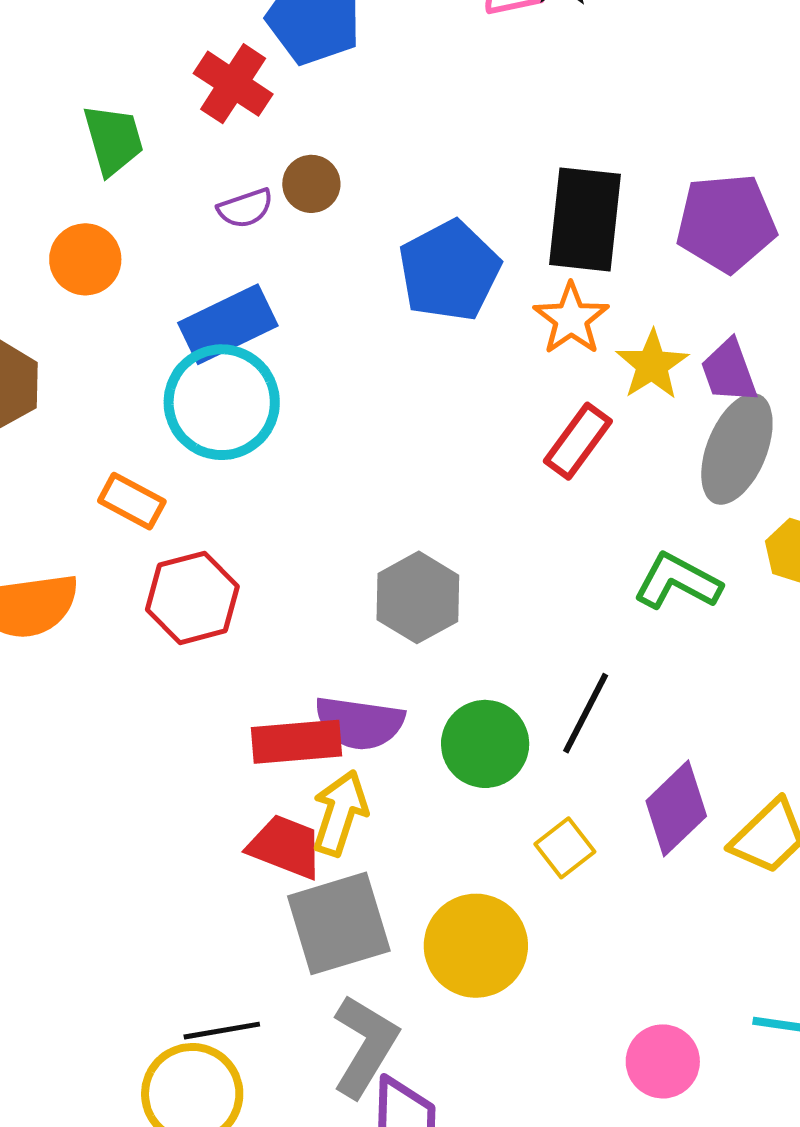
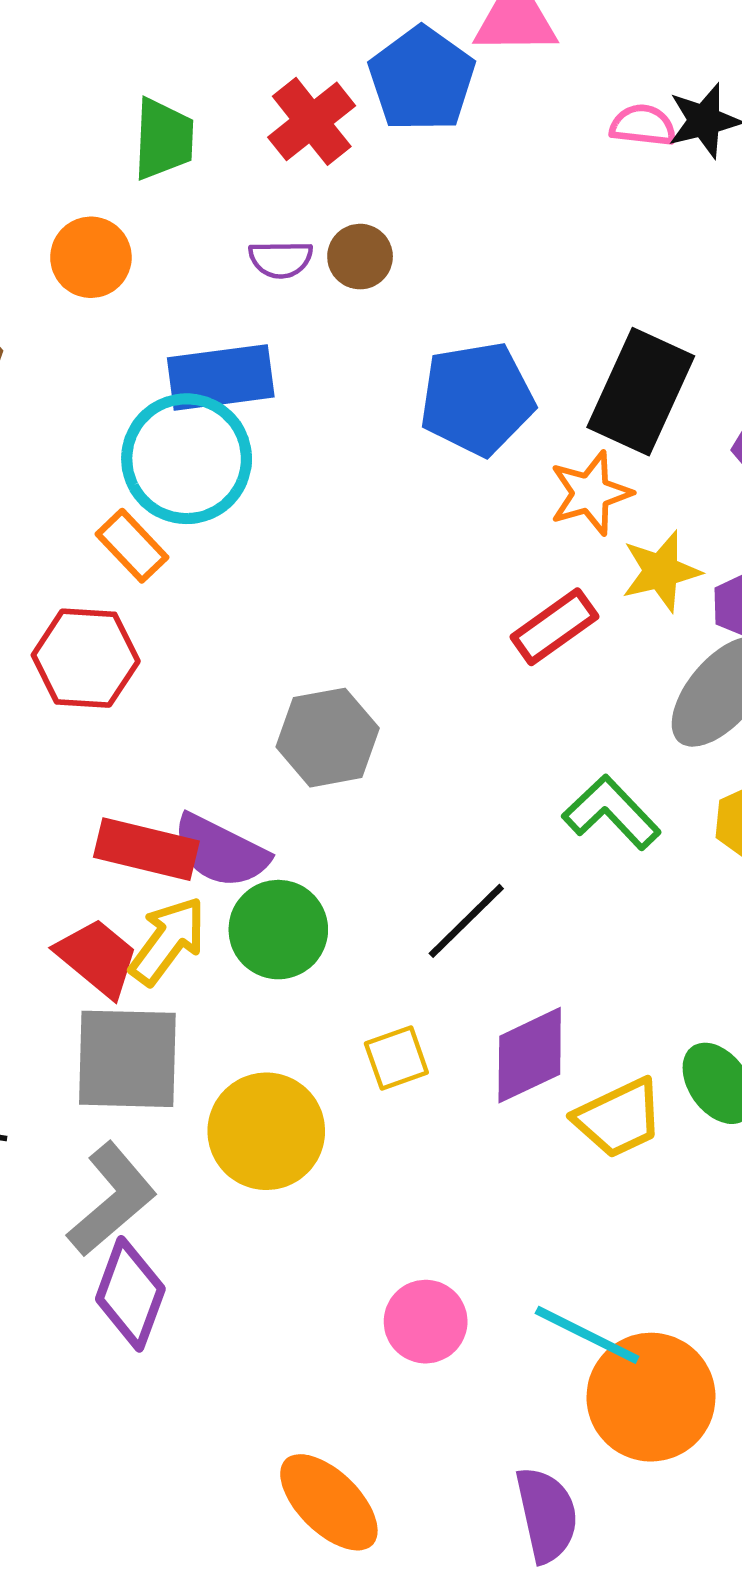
orange rectangle: (132, 501) -> (132, 546), moved
green circle: (485, 744) -> (278, 930), moved

